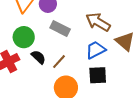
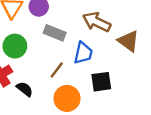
blue trapezoid: (96, 50) -> (83, 53), moved, turned 135
black semicircle: (38, 57) -> (25, 89), moved

